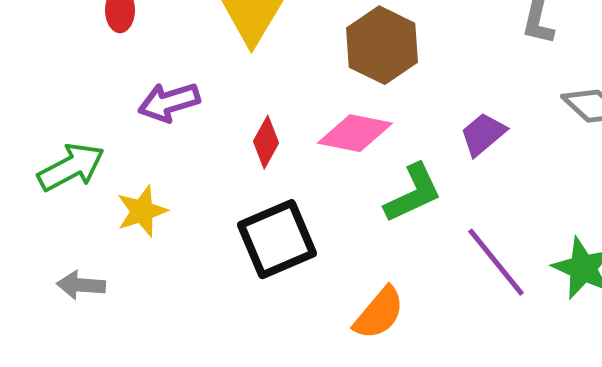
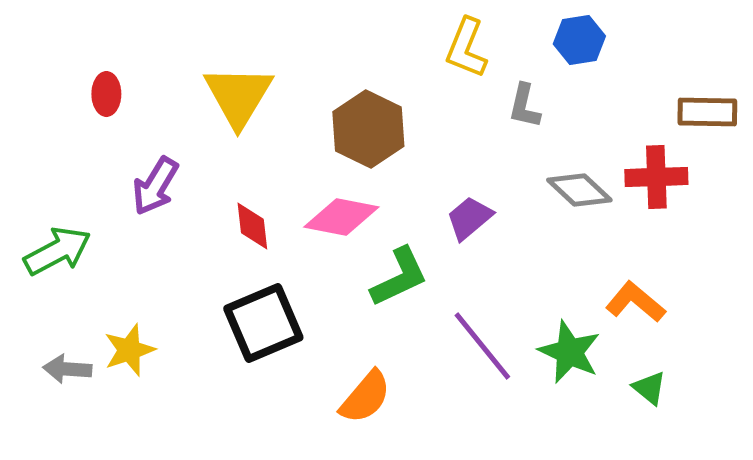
purple arrow: (169, 102) -> (155, 186), turned -42
red diamond: (266, 142) -> (252, 226), turned -36
yellow star: (142, 211) -> (129, 350), moved

